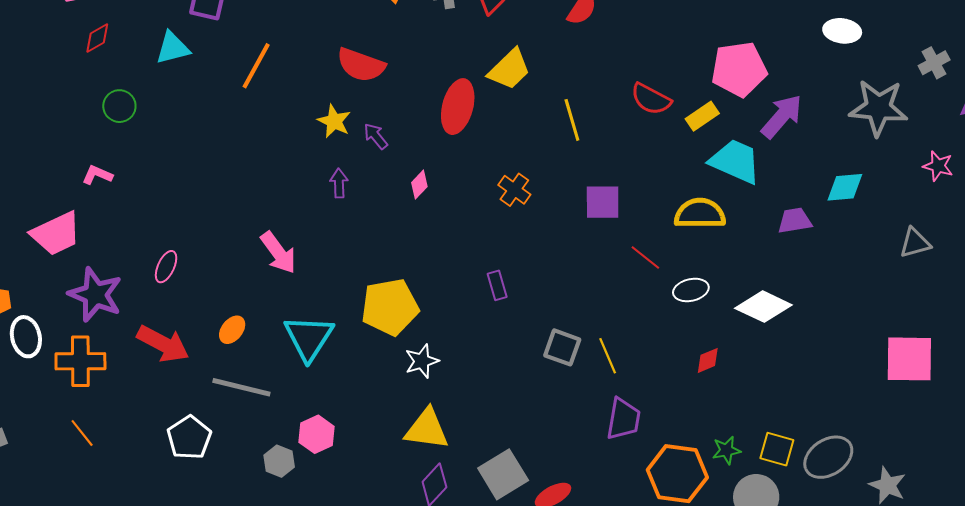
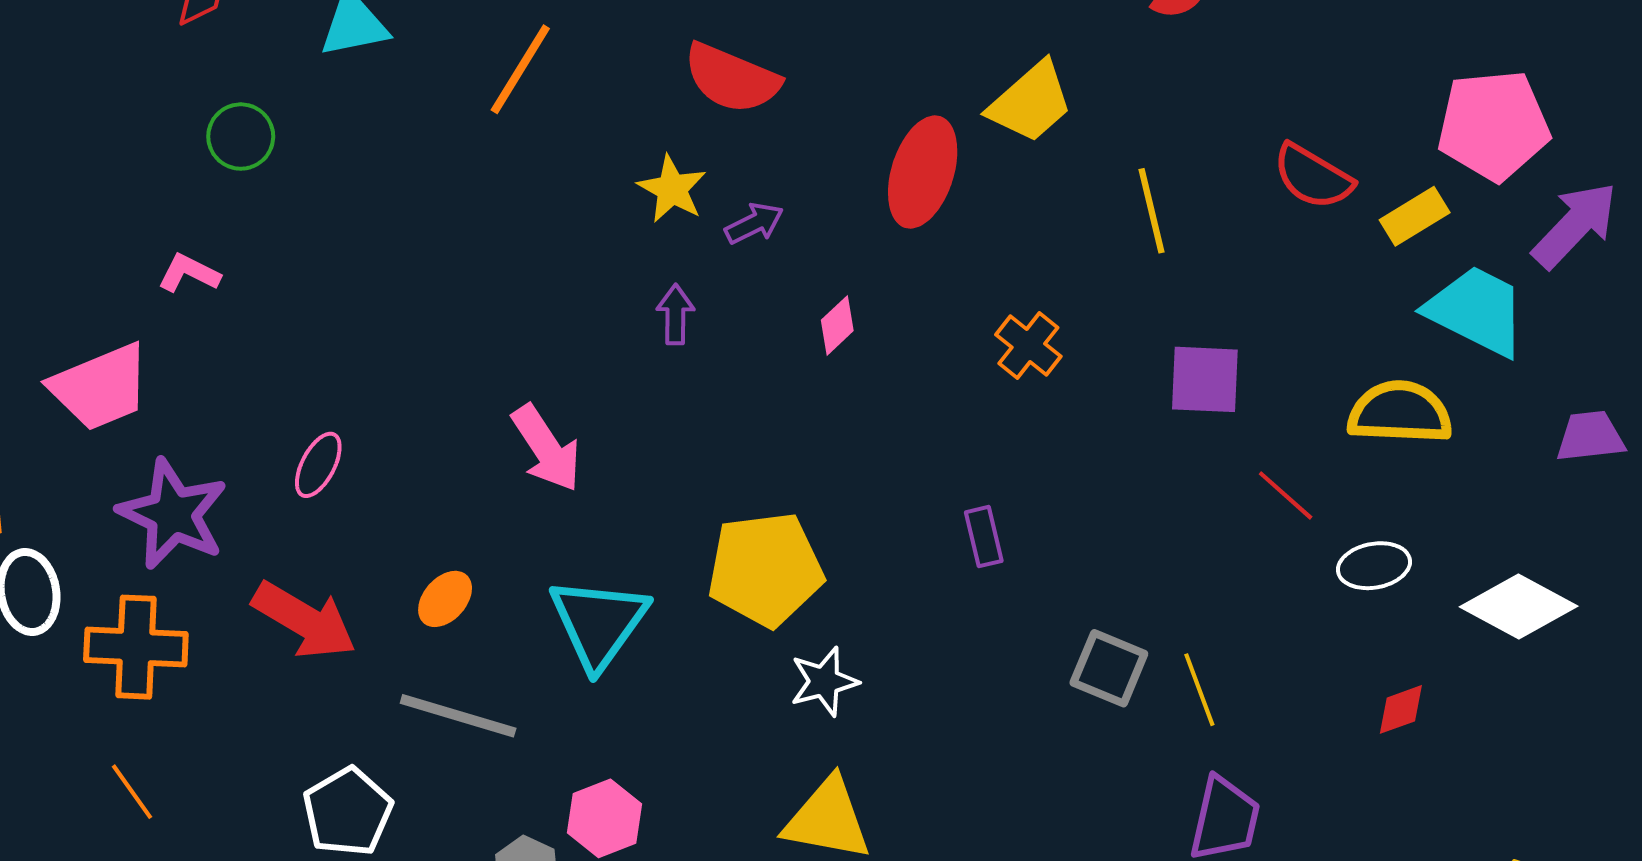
purple arrow: (376, 136) -> (754, 223), turned 100

